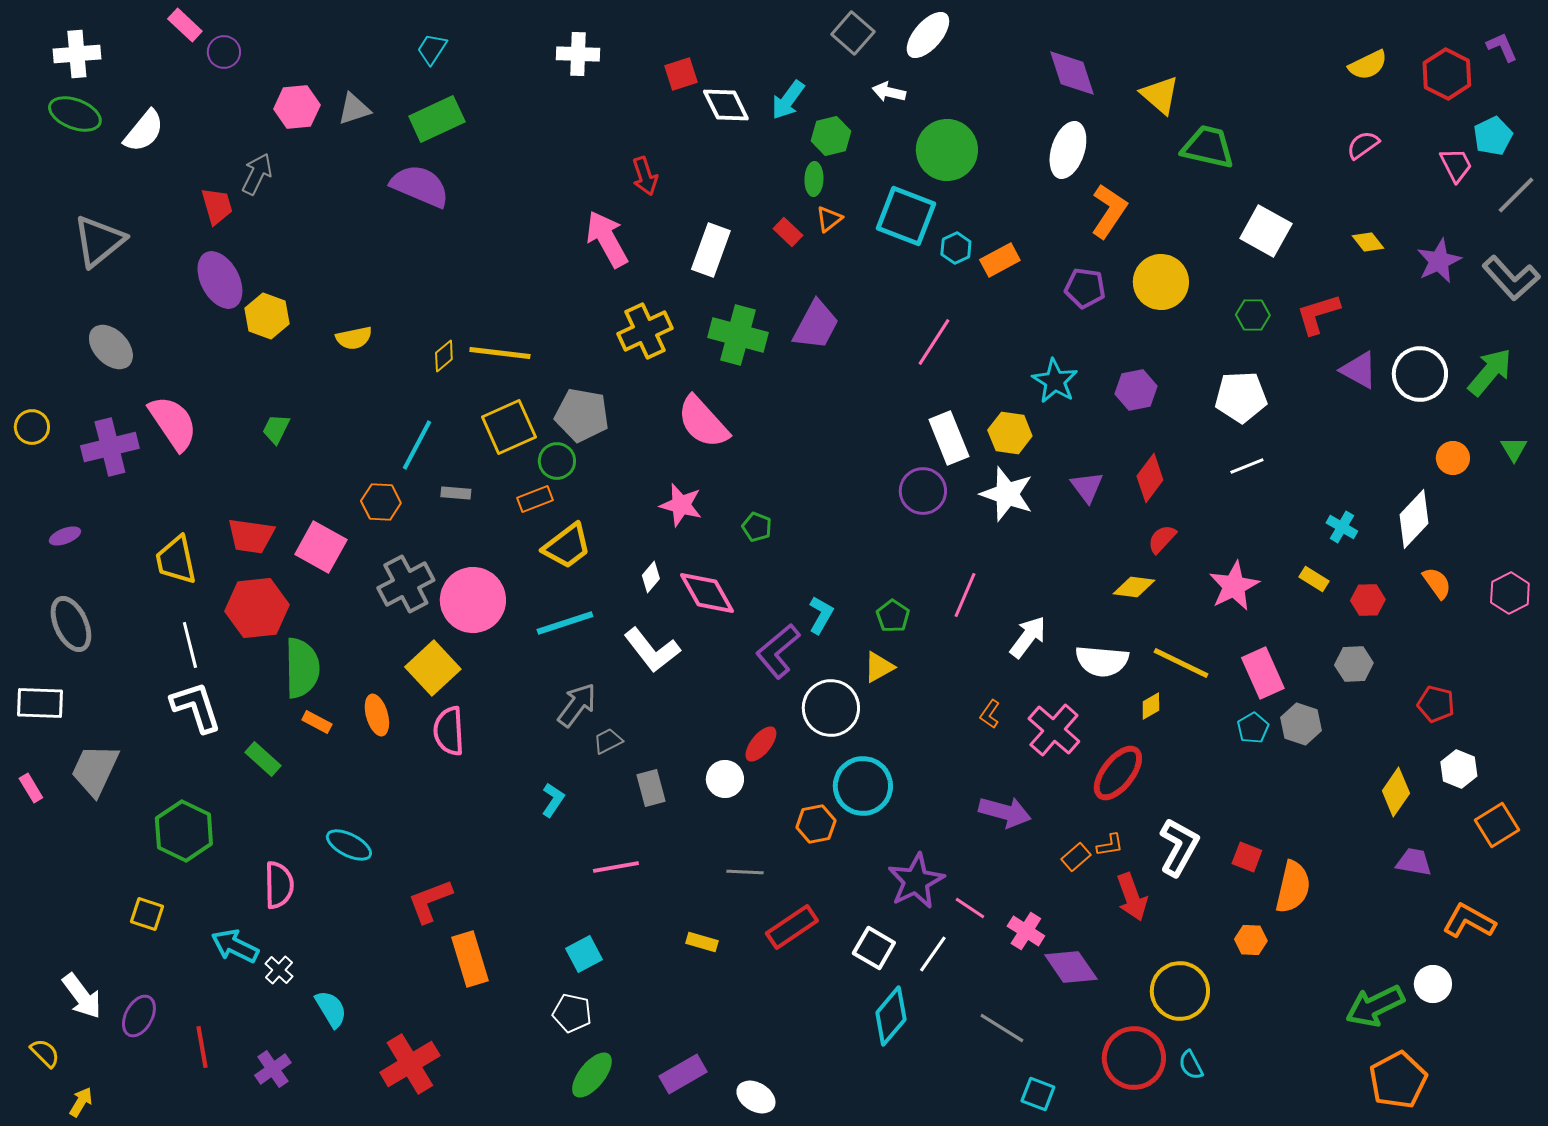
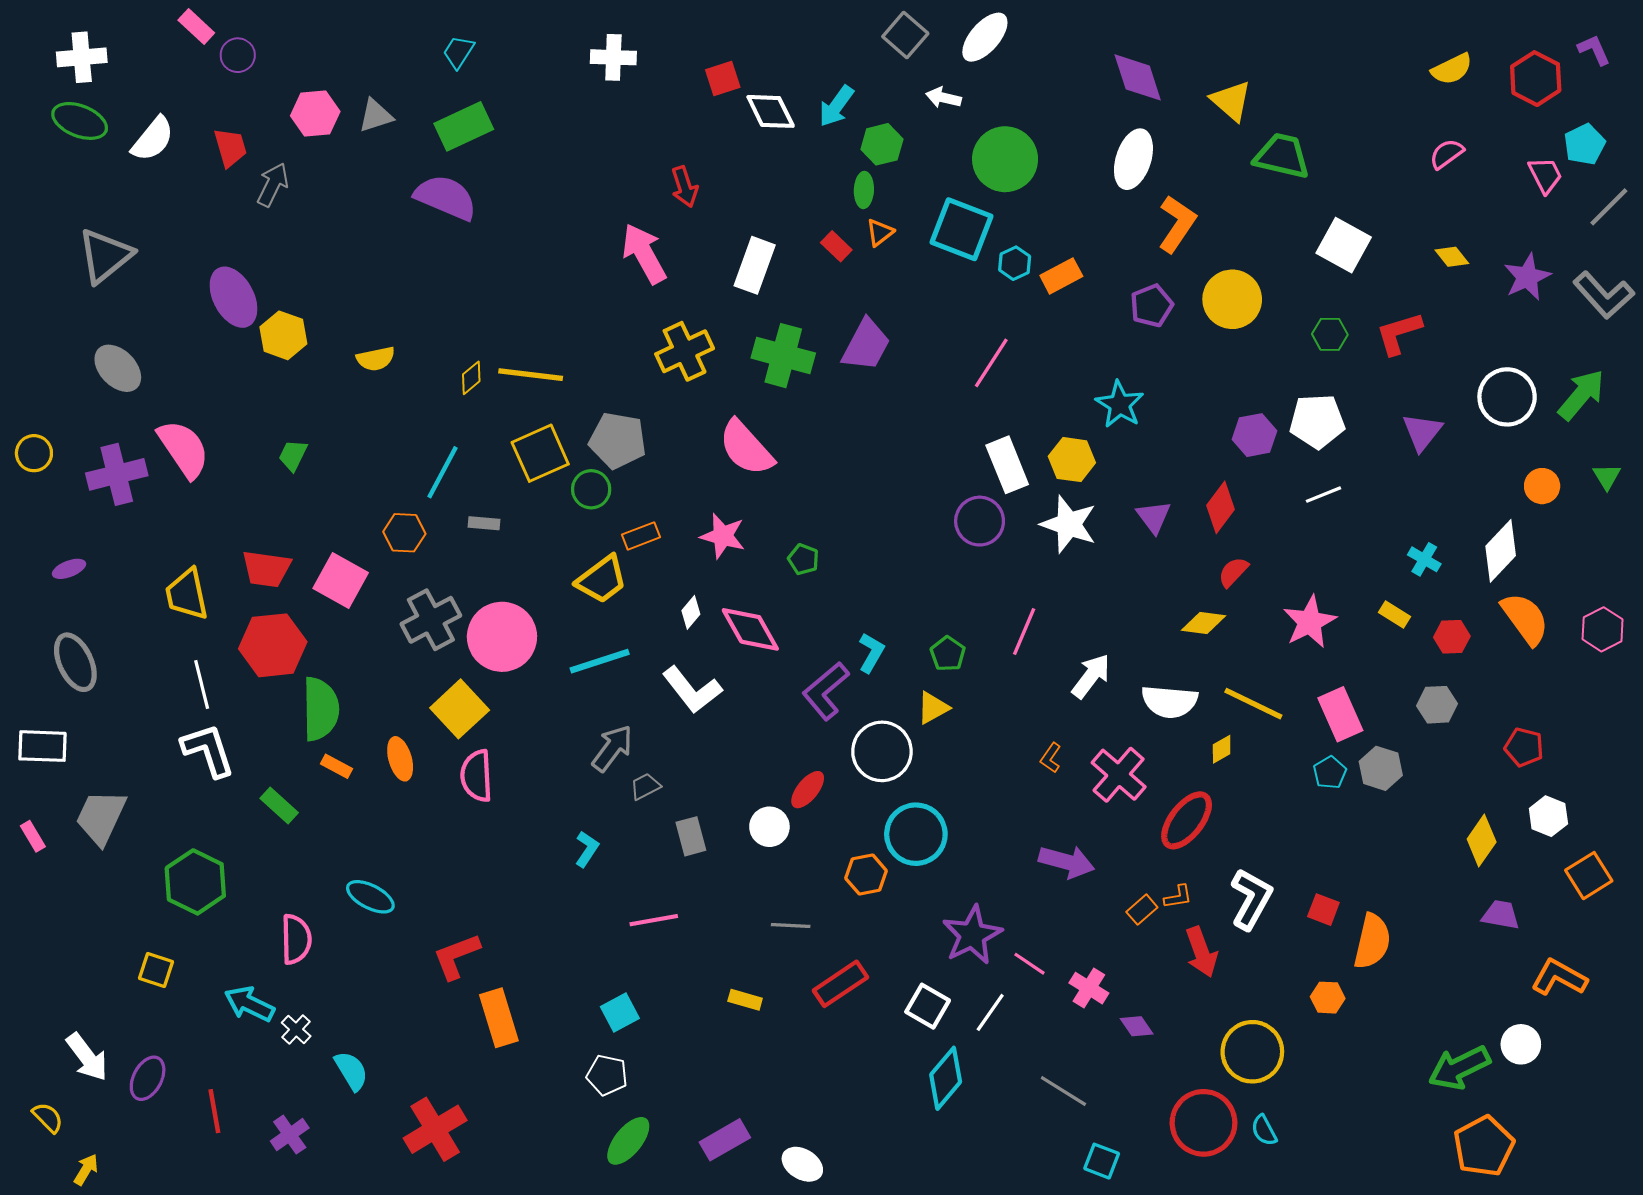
red trapezoid: (217, 206) -> (230, 148), moved
purple pentagon: (1085, 288) -> (1152, 306), turned -30
purple triangle: (1359, 370) -> (1422, 432), moved, turned 39
purple hexagon: (1136, 390) -> (1254, 435), moved
orange rectangle: (535, 499) -> (641, 536), moved
orange semicircle: (1437, 583) -> (1525, 619), size x1.6
purple diamond: (1071, 967) -> (1137, 1026), size x0.6

